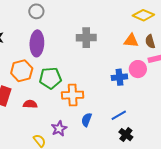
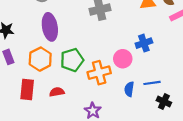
pink circle: (138, 69) -> (123, 59), moved
blue line: (119, 115) -> (152, 83), turned 35
blue semicircle: (87, 120) -> (129, 89), moved

